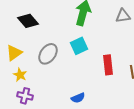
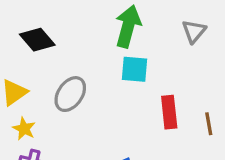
gray triangle: (123, 16) -> (194, 31), turned -42
cyan square: (79, 46) -> (135, 69), moved, turned 30

